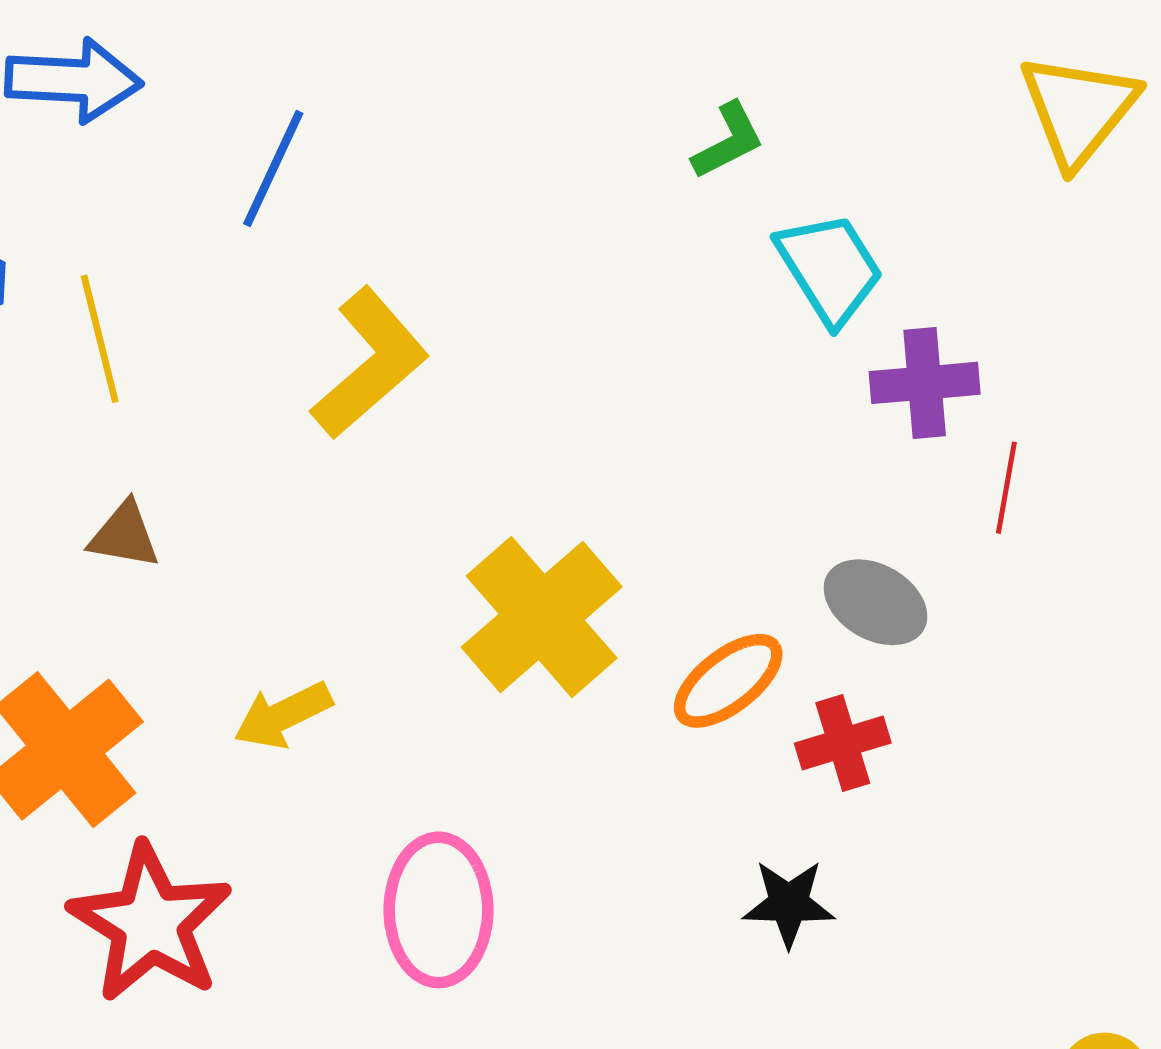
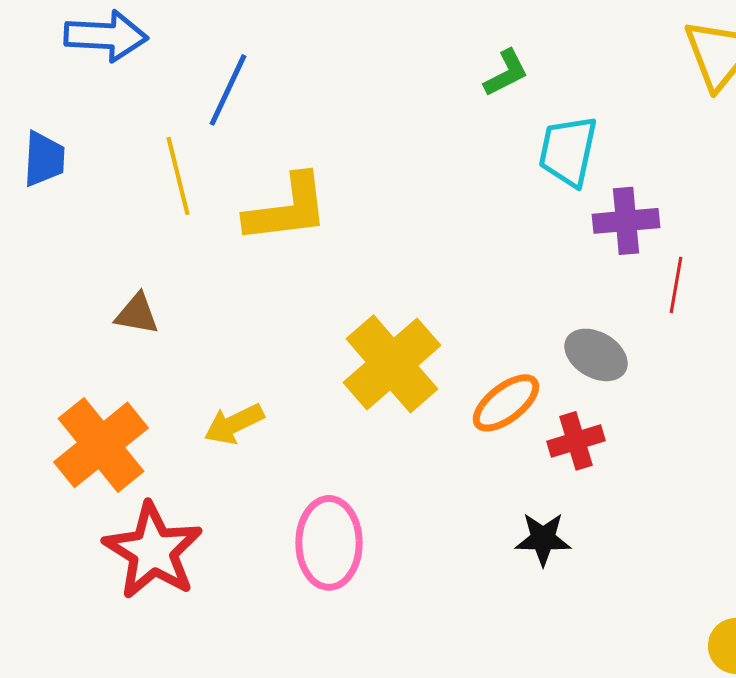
cyan trapezoid: (830, 268) -> (568, 151), turned -136
yellow line: (100, 339) -> (178, 176), moved
yellow L-shape: (370, 363) -> (287, 209), turned 34

